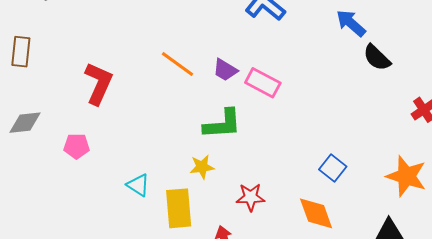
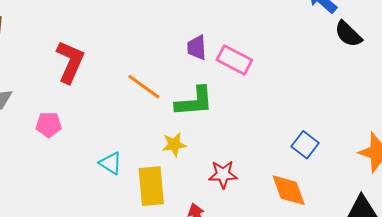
orange line: (177, 64) -> (144, 87), moved
purple trapezoid: (225, 70) -> (197, 47), turned 56

